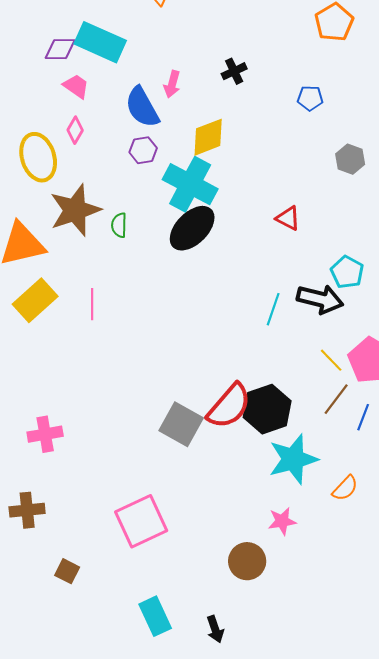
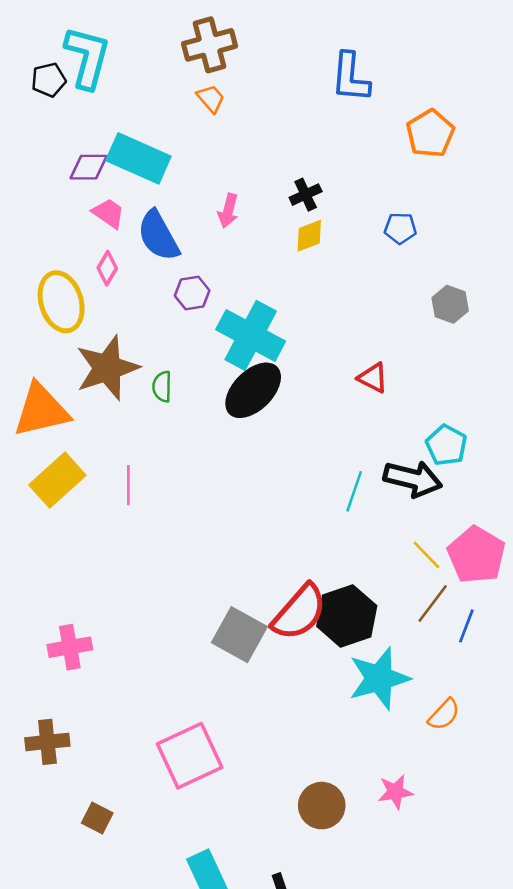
blue semicircle: (142, 107) -> (158, 236), moved
yellow diamond: (208, 137) -> (309, 236), moved, size x0.7
pink star: (282, 521) -> (395, 792), moved

